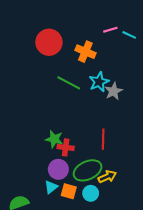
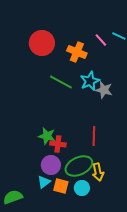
pink line: (110, 30) -> (101, 40), moved, turned 64
gray star: (114, 91) -> (104, 90), turned -30
yellow arrow: (107, 177) -> (98, 172), turned 102

